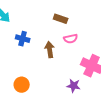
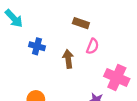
pink semicircle: (71, 39) -> (93, 46), turned -56

